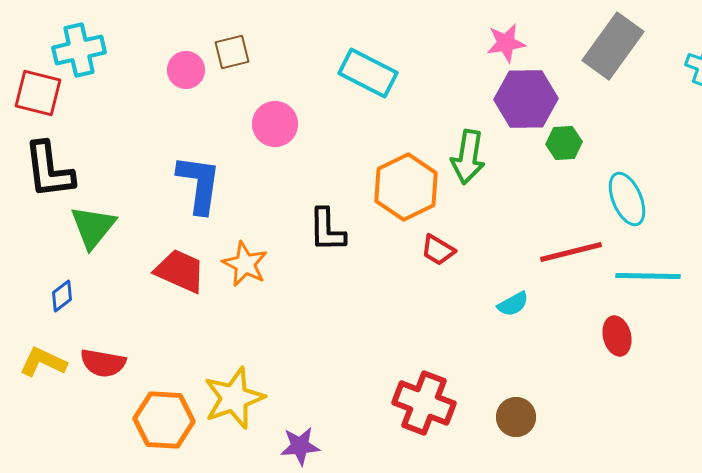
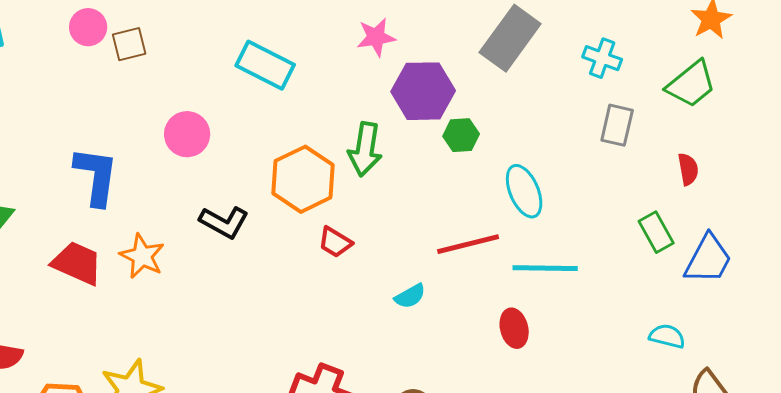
pink star: (506, 43) -> (376, 37), moved
pink circle: (186, 70) -> (88, 27), moved
pink circle: (275, 124) -> (187, 134), moved
black L-shape: (327, 230) -> (224, 222), turned -60

